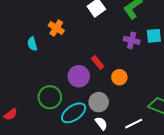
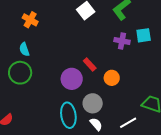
orange cross: (56, 28) -> (30, 20), moved
green circle: (50, 97) -> (20, 73), moved
cyan ellipse: (74, 113) -> (68, 115), turned -60

